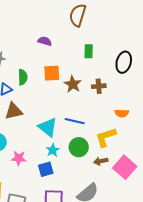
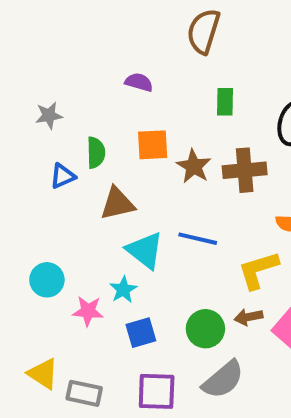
brown cross: (99, 86) -> (245, 170), size x1.5
brown triangle: (14, 111) -> (117, 204), moved
green circle: (79, 147) -> (205, 329), moved
cyan star: (53, 150) -> (123, 290), moved

